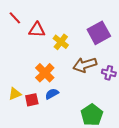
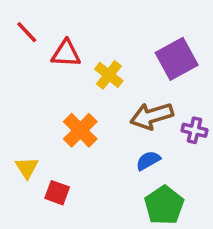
yellow triangle: (15, 94) -> (27, 168), turned -40
blue semicircle: (52, 94) -> (148, 161), moved
red square: (32, 100) -> (57, 193), moved, turned 32

